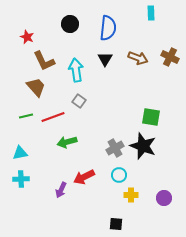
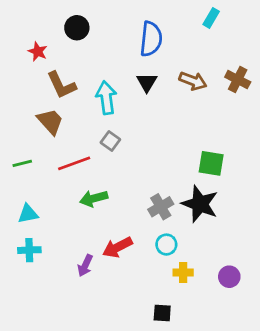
cyan rectangle: (151, 13) -> (211, 18), turned 32
black circle: (70, 24) -> (77, 28), moved
green line: (26, 116) -> (22, 163), moved

